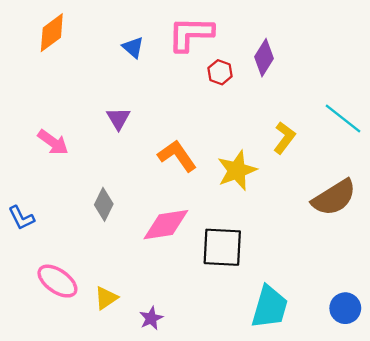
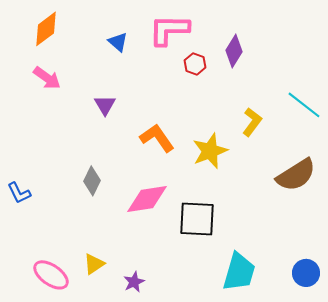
pink arrow: (53, 142) -> (47, 78), moved
pink ellipse: (57, 281) -> (51, 275), moved

